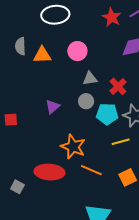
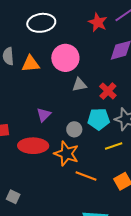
pink circle: (77, 51) -> (65, 58), size x1.4
gray circle: (86, 101) -> (74, 129), moved
red ellipse: (49, 172) -> (33, 146), moved

